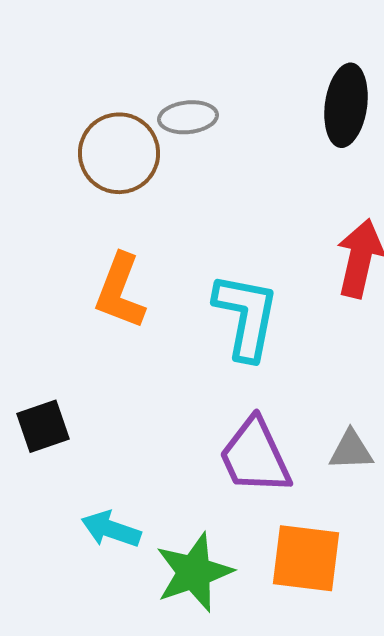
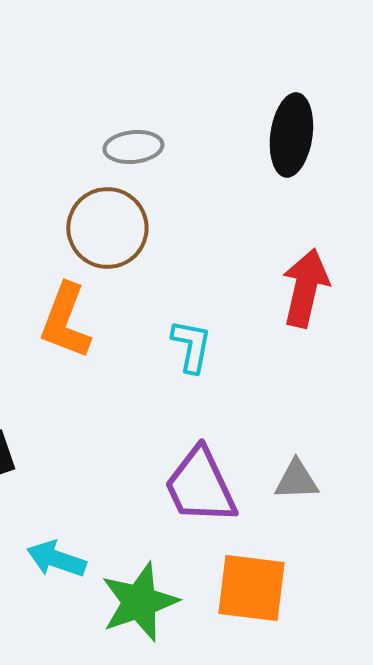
brown circle: (119, 153) -> (107, 228), moved
cyan L-shape: (246, 316) -> (191, 346), size x0.6

